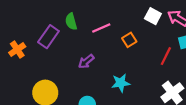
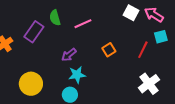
orange square: (129, 40) -> (109, 50), moved
cyan star: (121, 83) -> (77, 75), moved

